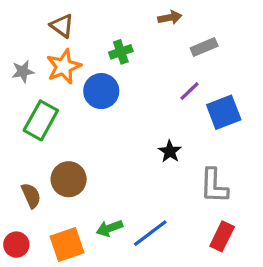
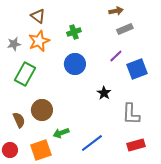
brown arrow: (170, 18) -> (116, 11), moved
blue circle: (101, 91) -> (75, 64), moved
green arrow: (109, 228) -> (61, 133), moved
red rectangle: (222, 236) -> (136, 145), turned 48

